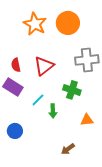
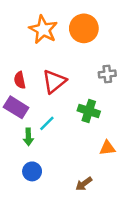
gray cross: (87, 60) -> (107, 74), size x0.6
green arrow: (53, 111) -> (28, 137), moved
blue circle: (15, 131) -> (32, 171), moved

